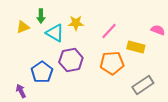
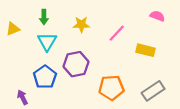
yellow triangle: (23, 27) -> (13, 29), moved
pink semicircle: (158, 30) -> (157, 16), moved
cyan triangle: (55, 33) -> (47, 42), moved, turned 30
orange pentagon: (112, 63) -> (111, 88), moved

